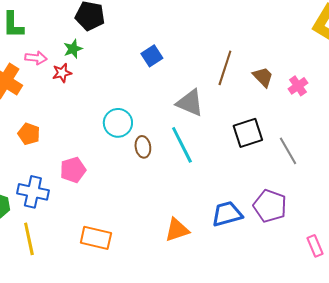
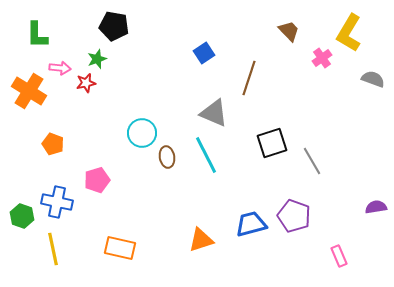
blue square: (152, 56) -> (204, 53), moved
brown trapezoid: (263, 77) -> (289, 31), moved
pink cross: (298, 86) -> (322, 58), moved

